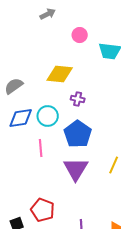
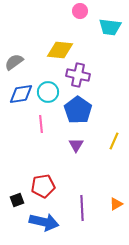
purple cross: (78, 99) -> (78, 75), size x1.6
purple triangle: (76, 169) -> (76, 145), size x0.6
red pentagon: (43, 210) -> (43, 186), turned -30

